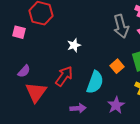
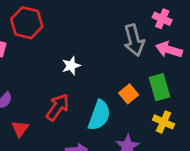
red triangle: (36, 92) -> (20, 129), size x0.6

